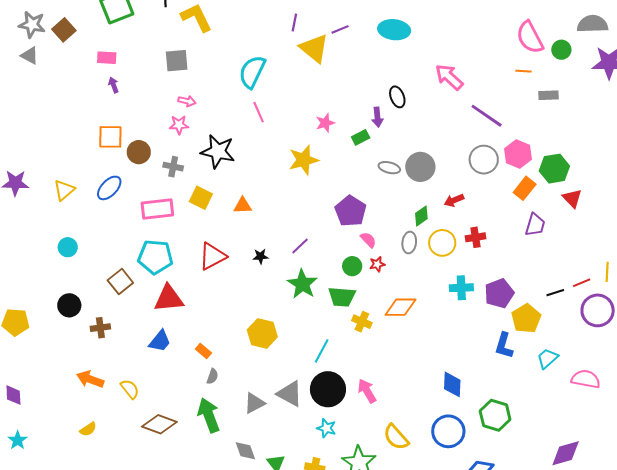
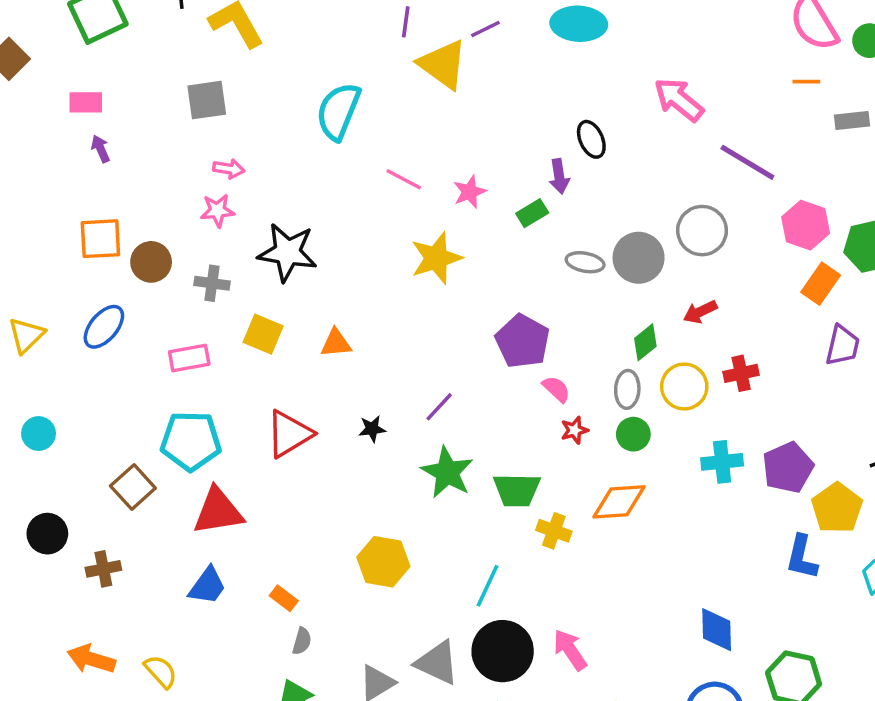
pink line: (259, 112) -> (404, 179), moved, turned -35
gray circle: (484, 160) -> (702, 231), moved
pink rectangle: (157, 209) -> (189, 358), size x0.7
green circle: (352, 266) -> (633, 434), moved

